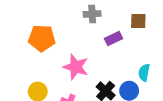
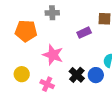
gray cross: (92, 14) -> (52, 13), moved

